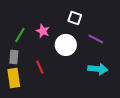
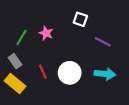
white circle: (66, 45) -> (70, 73), moved
gray rectangle: (14, 57) -> (15, 61), turned -40
yellow rectangle: (14, 78) -> (15, 84), turned -42

